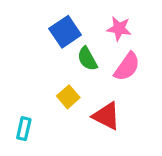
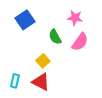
blue square: (65, 32) -> (25, 20), moved
red triangle: (106, 116) -> (41, 82), moved

